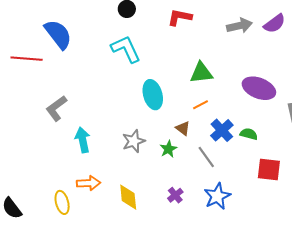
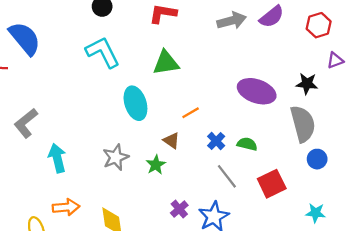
green triangle: (201, 73) -> (166, 63), moved
blue cross: (222, 130) -> (216, 141), size x0.7
gray line: (206, 157) -> (227, 176), moved
red square: (269, 169) -> (272, 184), turned -30
purple cross: (175, 195) -> (179, 209), moved

